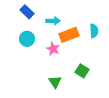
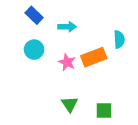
orange rectangle: (69, 35) -> (94, 57), moved
green square: (82, 71) -> (104, 111), moved, turned -32

